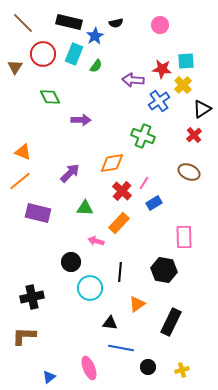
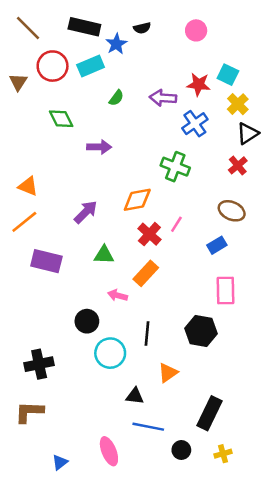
cyan rectangle: (74, 54) -> (91, 66), turned 45
cyan square: (186, 61) -> (228, 75), turned 30
green semicircle: (96, 66) -> (116, 98), moved
yellow cross: (183, 85) -> (238, 104), moved
blue rectangle: (154, 203) -> (217, 245), moved
black rectangle: (171, 322) -> (210, 413), moved

